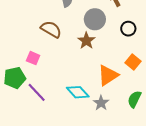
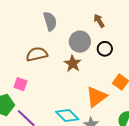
brown semicircle: (51, 29) -> (37, 54), turned -40
black circle: (128, 29) -> (105, 49), moved

